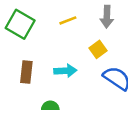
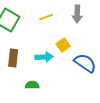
yellow square: (98, 49) -> (63, 45), moved

